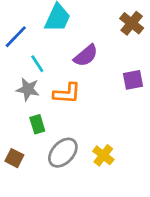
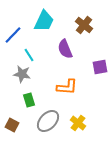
brown cross: (132, 23) -> (84, 25), moved
purple semicircle: (86, 56) -> (65, 49), turned 108
orange L-shape: (67, 93) -> (67, 87), moved

